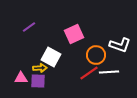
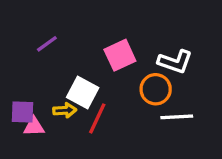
white L-shape: (120, 45) -> (175, 62), moved
red line: (89, 73) -> (97, 118), moved, turned -30
purple square: (38, 81) -> (23, 112), moved

